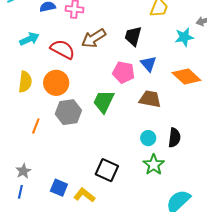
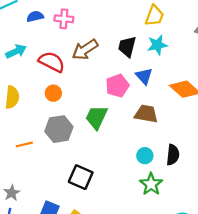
cyan star: (184, 37) -> (157, 45), moved
pink pentagon: (124, 72) -> (117, 86), turned -30
orange circle: (56, 83) -> (53, 93), moved, size x0.6
orange line: (36, 126) -> (24, 144), turned 56
black square: (107, 170) -> (81, 177), moved

